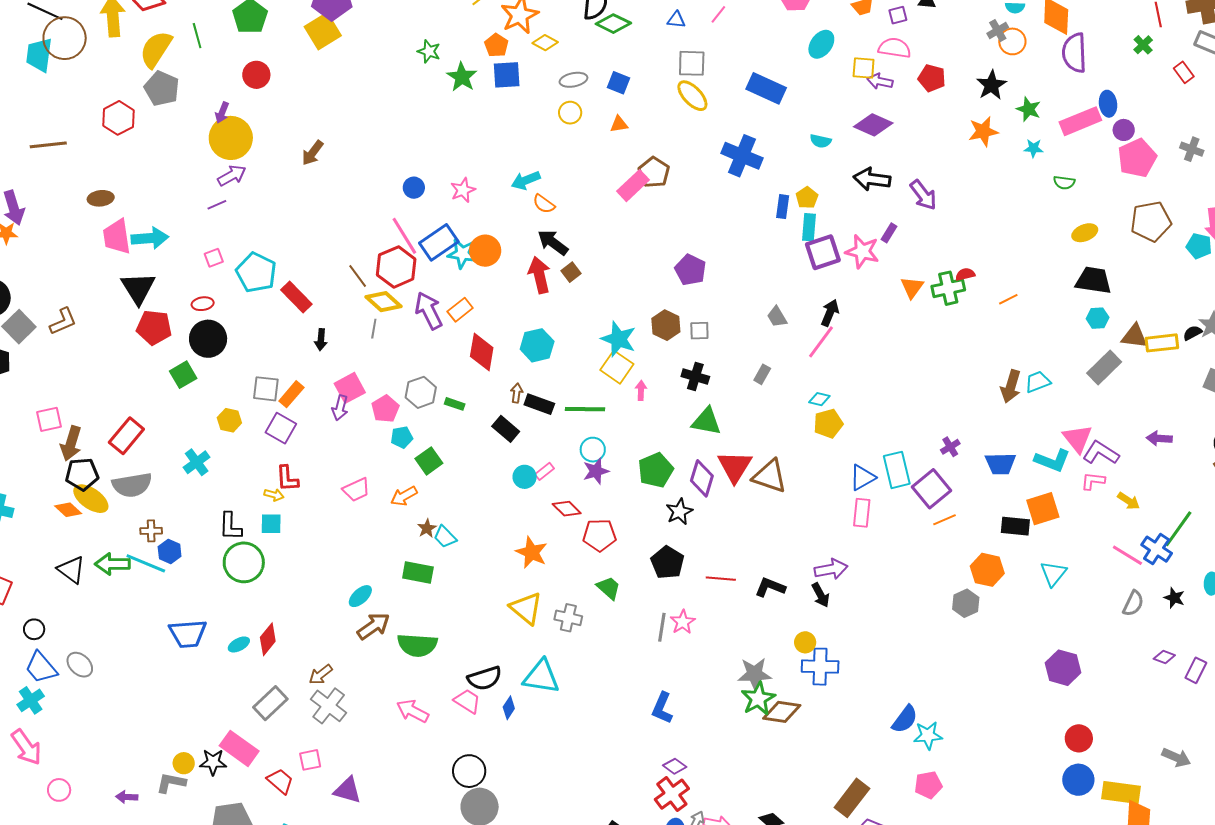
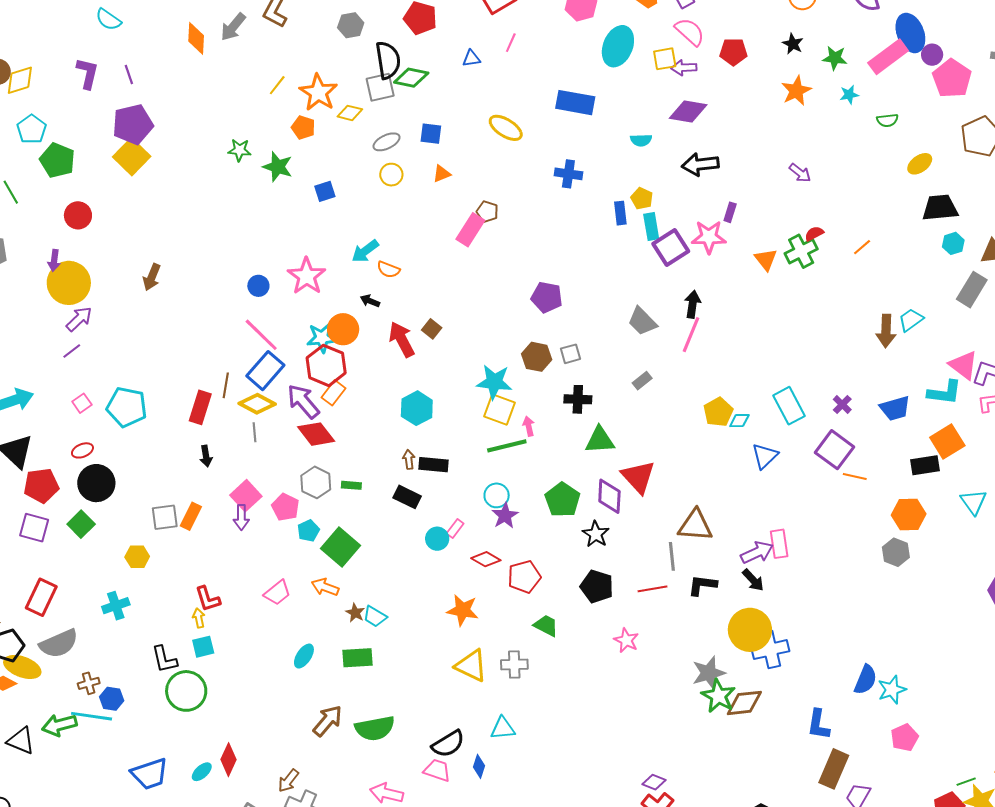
cyan ellipse: (821, 44) -> (618, 46), size x1.4
pink semicircle: (895, 48) -> (690, 32), turned 48
gray square: (692, 63) -> (380, 87), moved
blue square: (507, 75) -> (325, 191), moved, size x0.7
black star: (991, 85) -> (793, 44), size x0.7
blue ellipse: (1108, 104) -> (910, 33), size x1.5
blue cross: (742, 156) -> (568, 174), size x0.7
brown pentagon: (654, 172) -> (487, 212), size x0.7
pink star: (463, 190) -> (307, 276), size x1.5
purple arrow: (923, 195) -> (800, 173), moved, size x0.7
blue rectangle: (439, 242) -> (265, 371), moved
black arrow: (553, 242) -> (370, 301), moved, size x0.6
red hexagon: (396, 267) -> (326, 365), moved
brown line: (358, 276) -> (226, 385), turned 60
red rectangle: (296, 297) -> (200, 407), moved, turned 76
gray trapezoid: (777, 317) -> (642, 321), size x1.4
red diamond: (482, 352) -> (316, 434), moved, turned -33
gray rectangle: (762, 374) -> (642, 381), turned 36
cyan diamond: (819, 399) -> (739, 421), moved
green line: (585, 409) -> (507, 446), moved
purple square: (281, 428) -> (34, 528), moved
green square: (429, 461) -> (340, 547), size x1.4
cyan cross: (197, 462) -> (116, 606), turned 32
cyan rectangle: (897, 470) -> (789, 406), moved
brown triangle: (770, 476) -> (695, 525), moved
yellow arrow: (274, 495) -> (199, 618), turned -102
orange arrow: (404, 496) -> (325, 587), turned 64
pink rectangle: (862, 513) -> (779, 544), moved
orange line: (945, 520) -> (855, 477), turned 50
cyan ellipse: (360, 596) -> (304, 656), moved
gray line: (662, 627) -> (672, 556), moved
yellow circle: (805, 642) -> (750, 630), size x2.0
cyan triangle: (541, 677) -> (503, 728), size x0.7
blue L-shape: (662, 708) -> (818, 724), moved

